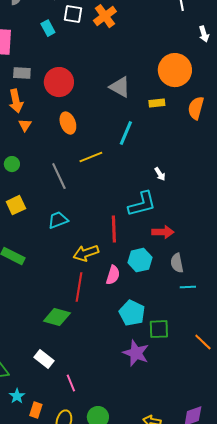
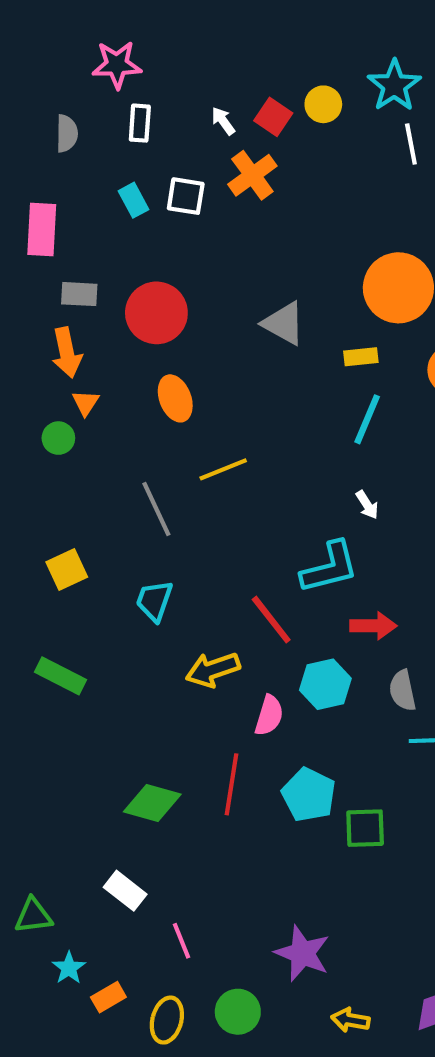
white square: (73, 14) -> (186, 196), moved
cyan line: (126, 133) -> (367, 419), moved
green circle: (12, 164) -> (58, 438), moved
cyan trapezoid: (58, 220) -> (154, 601), turned -50
red line: (114, 229) -> (271, 620), turned -36
red line: (79, 287) -> (232, 784), moved
purple star: (136, 353) -> (302, 953), moved
orange rectangle: (36, 410) -> (108, 997), turned 42

